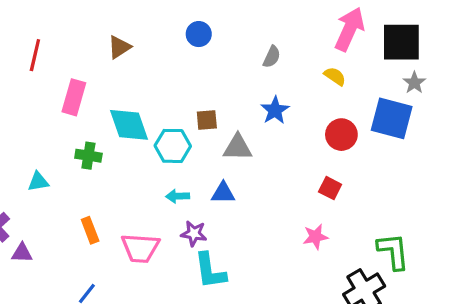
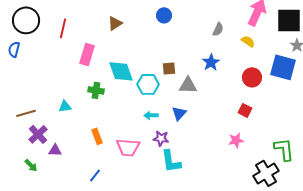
gray semicircle: (272, 57) -> (218, 29), moved
blue triangle: (223, 193) -> (179, 113), turned -49

